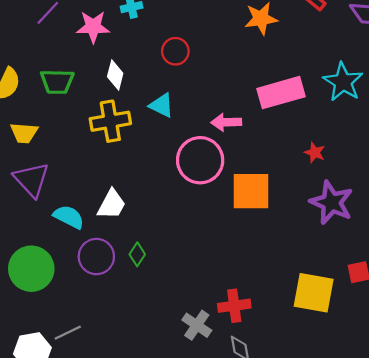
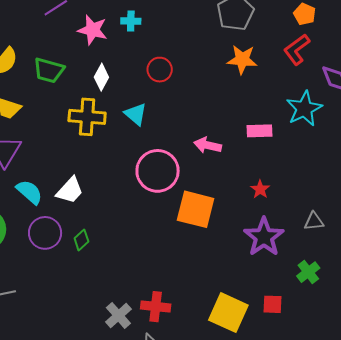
cyan star: (343, 82) -> (304, 109), moved
pink rectangle: (281, 93) -> (260, 131), moved, size x0.6
pink arrow: (226, 122) -> (208, 145), moved

